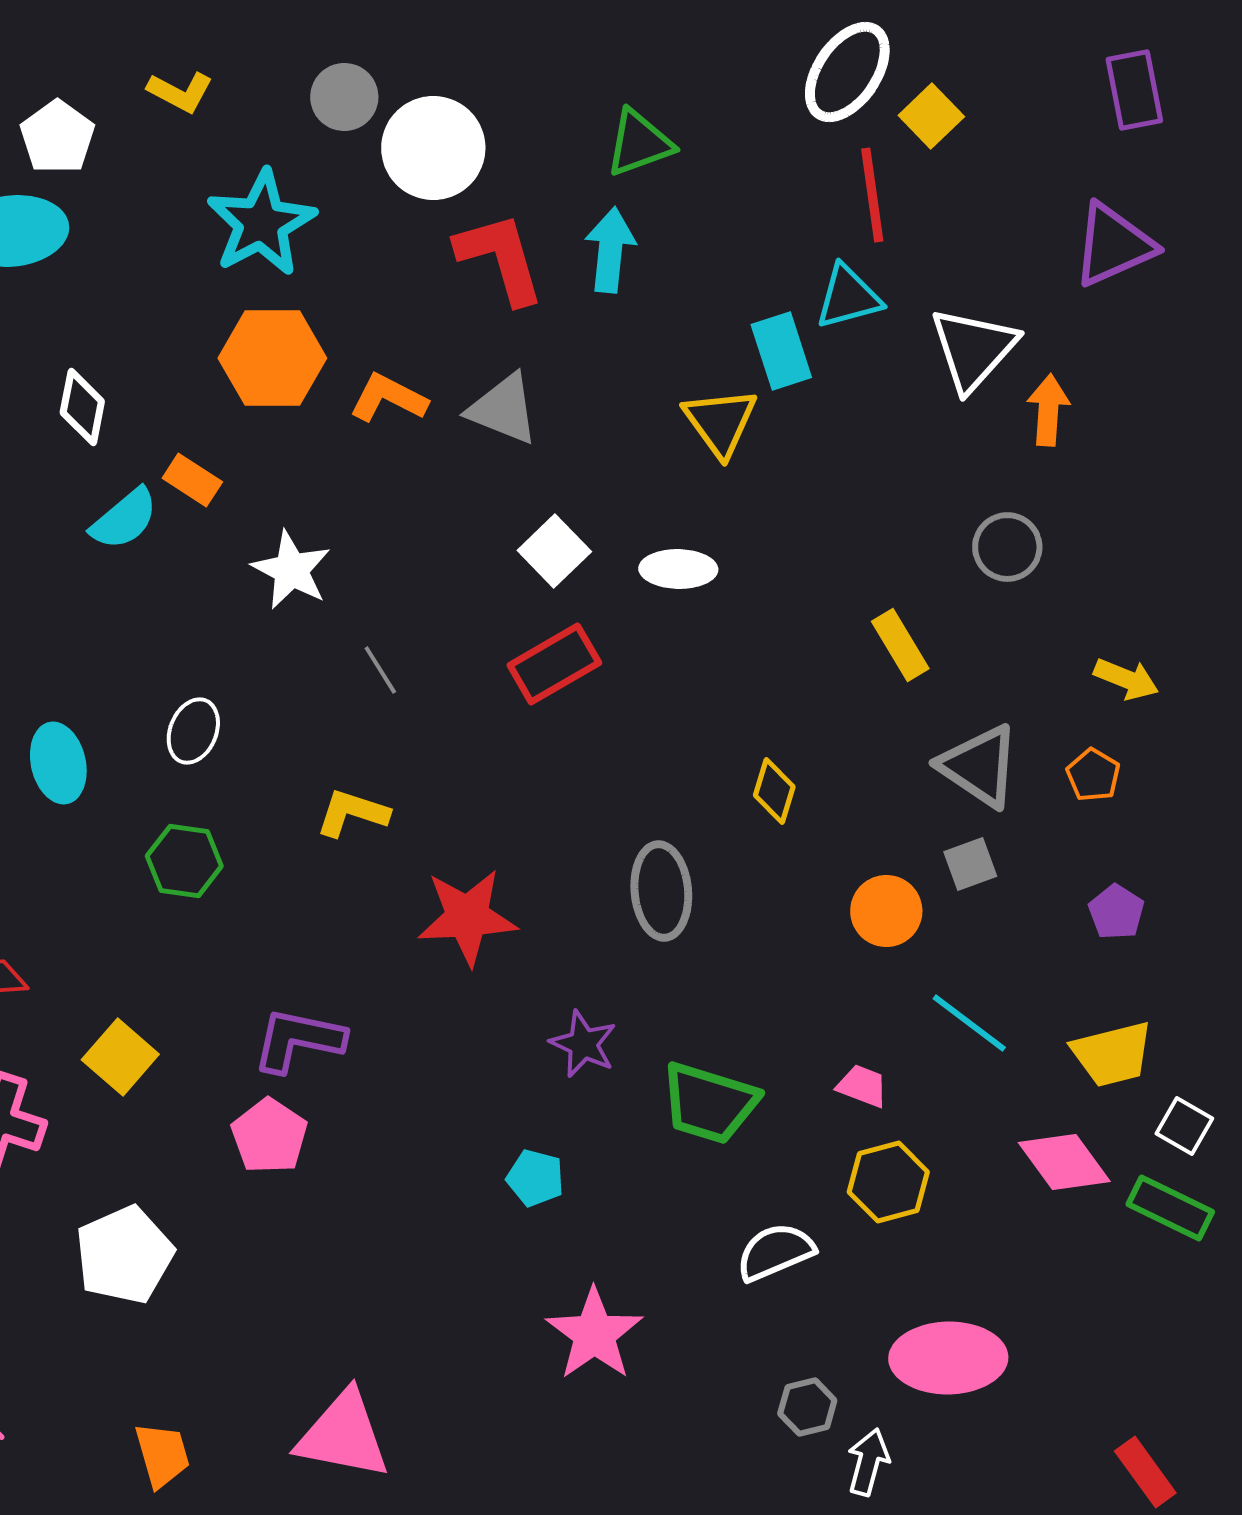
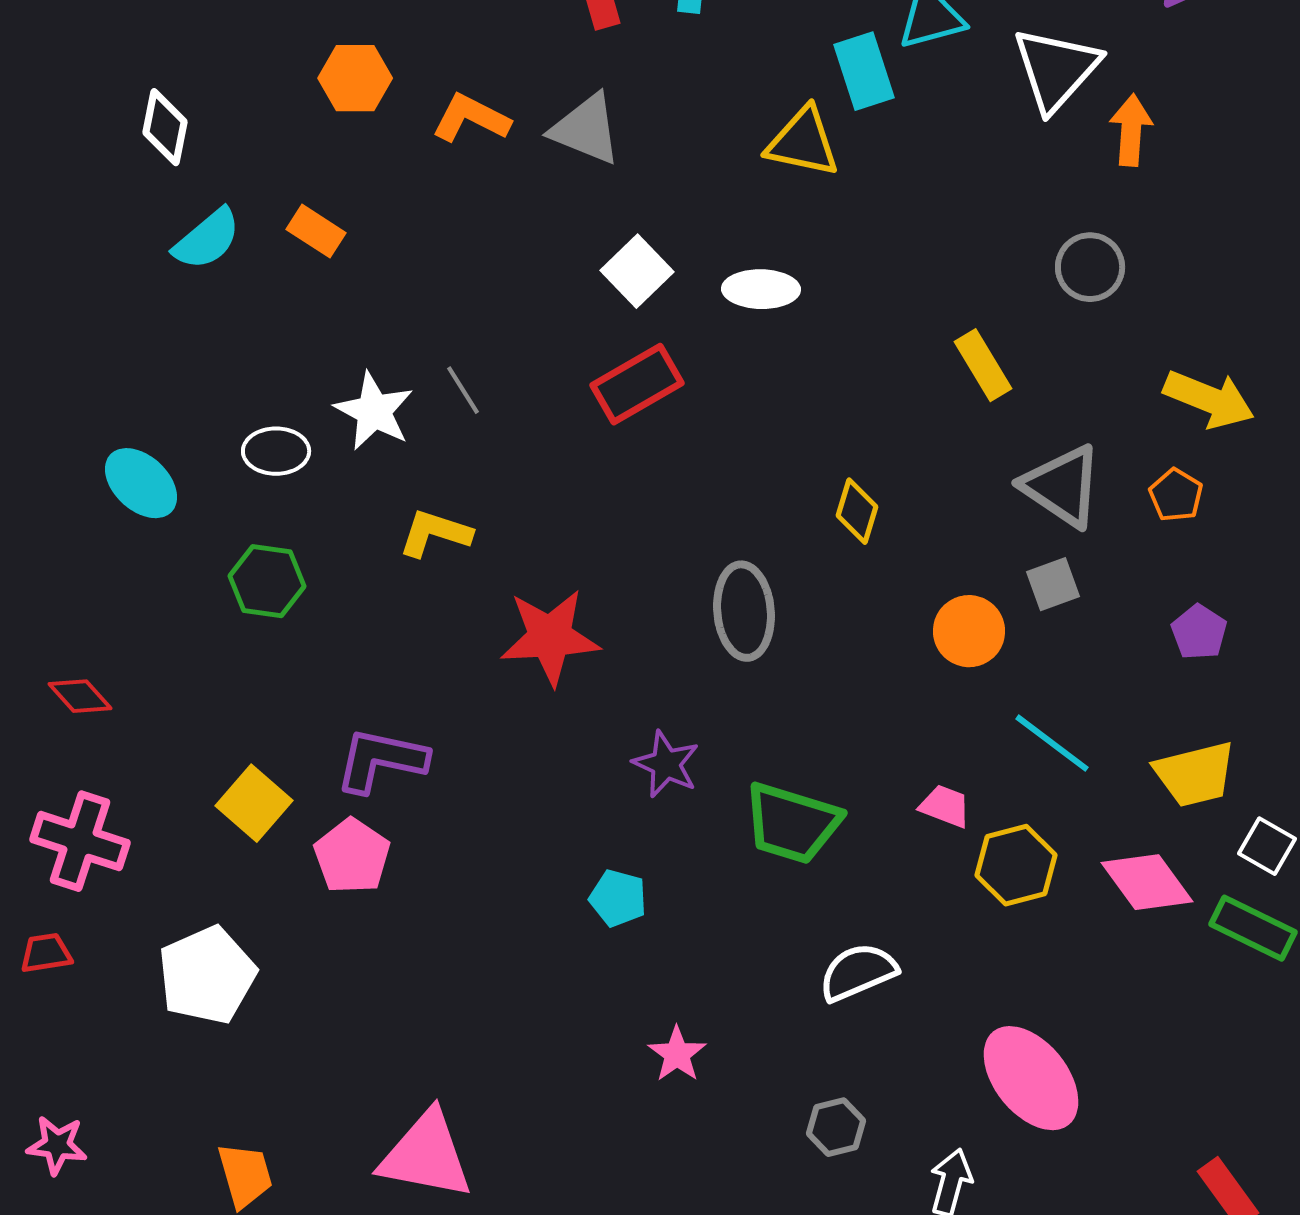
orange hexagon: (272, 358) -> (355, 78), size x0.7
yellow triangle: (720, 422) -> (803, 142), turned -42
orange rectangle: (192, 480) -> (316, 231), moved
white star: (291, 570) -> (374, 411), moved
yellow arrow: (1126, 679) -> (1209, 399), size x1.4
white ellipse: (193, 731) -> (276, 451), turned 68
cyan ellipse: (58, 763) -> (141, 483), turned -34
yellow square: (120, 1057) -> (254, 803), moved
yellow hexagon: (888, 1182) -> (1016, 865), moved
pink star: (594, 1334) -> (677, 1054), size x0.6
pink ellipse: (948, 1358) -> (1031, 1078), turned 52
gray hexagon: (807, 1407) -> (836, 1127), moved

